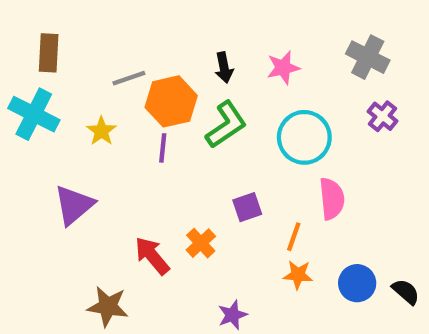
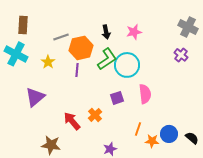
gray cross: (368, 57) -> (188, 27), moved
cyan circle: (304, 137) -> (127, 65), moved
pink semicircle: (332, 199) -> (145, 94), moved
orange line: (294, 237) -> (138, 129), moved
orange star: (298, 275) -> (152, 141), moved

